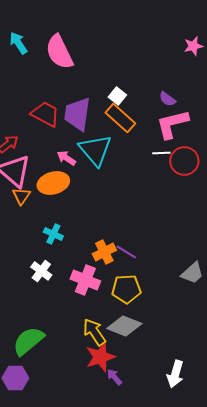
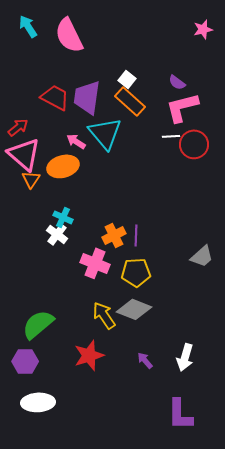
purple line: (126, 252) -> (136, 235), turned 60
white cross: (41, 271) -> (57, 234), moved
red star: (100, 357) -> (89, 355), moved
purple arrow: (114, 377) -> (145, 360), moved

